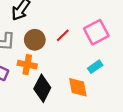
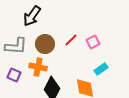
pink square: (96, 32) -> (93, 42), moved, size x0.6

